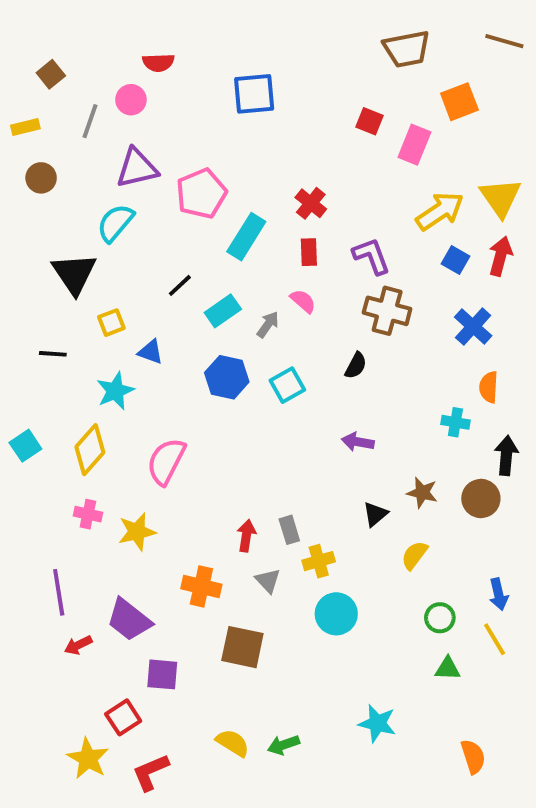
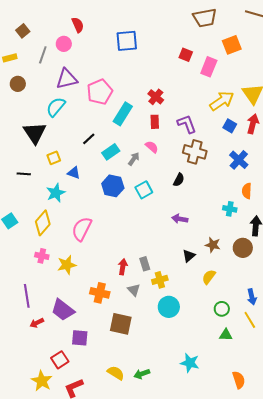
red semicircle: (158, 63) -> (78, 25), turned -112

